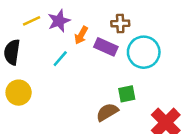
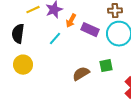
brown cross: (120, 23) -> (115, 11), moved
brown semicircle: (107, 112) -> (81, 74), moved

